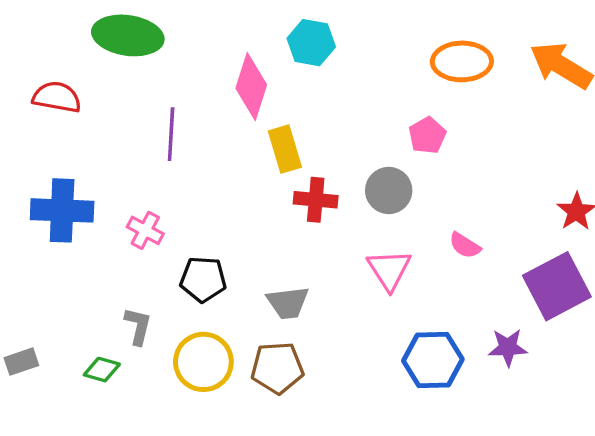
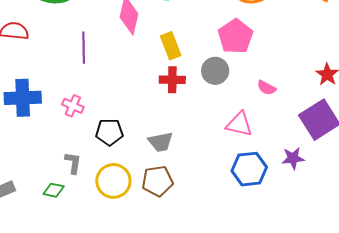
pink pentagon: (427, 135) -> (235, 36), size x1.6
yellow rectangle: (285, 149) -> (171, 46), moved
pink semicircle: (465, 245) -> (267, 88), moved
pink triangle: (389, 270) -> (239, 124), moved, turned -40

